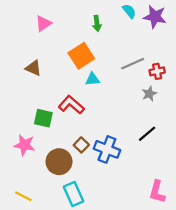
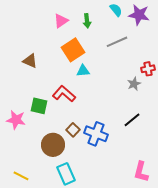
pink triangle: (43, 23) -> (61, 21), moved
gray line: (133, 64) -> (117, 42), moved
red cross: (157, 71) -> (148, 69), moved
pink star: (24, 145) -> (16, 120), moved

